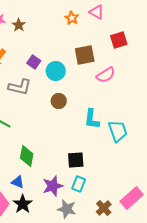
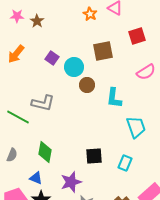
pink semicircle: (106, 75) -> (146, 72), moved
gray L-shape: (20, 87) -> (43, 103), moved
brown circle: (59, 101) -> (87, 85), moved
cyan L-shape: (92, 119) -> (114, 98), moved
cyan rectangle: (79, 184) -> (125, 163), moved

